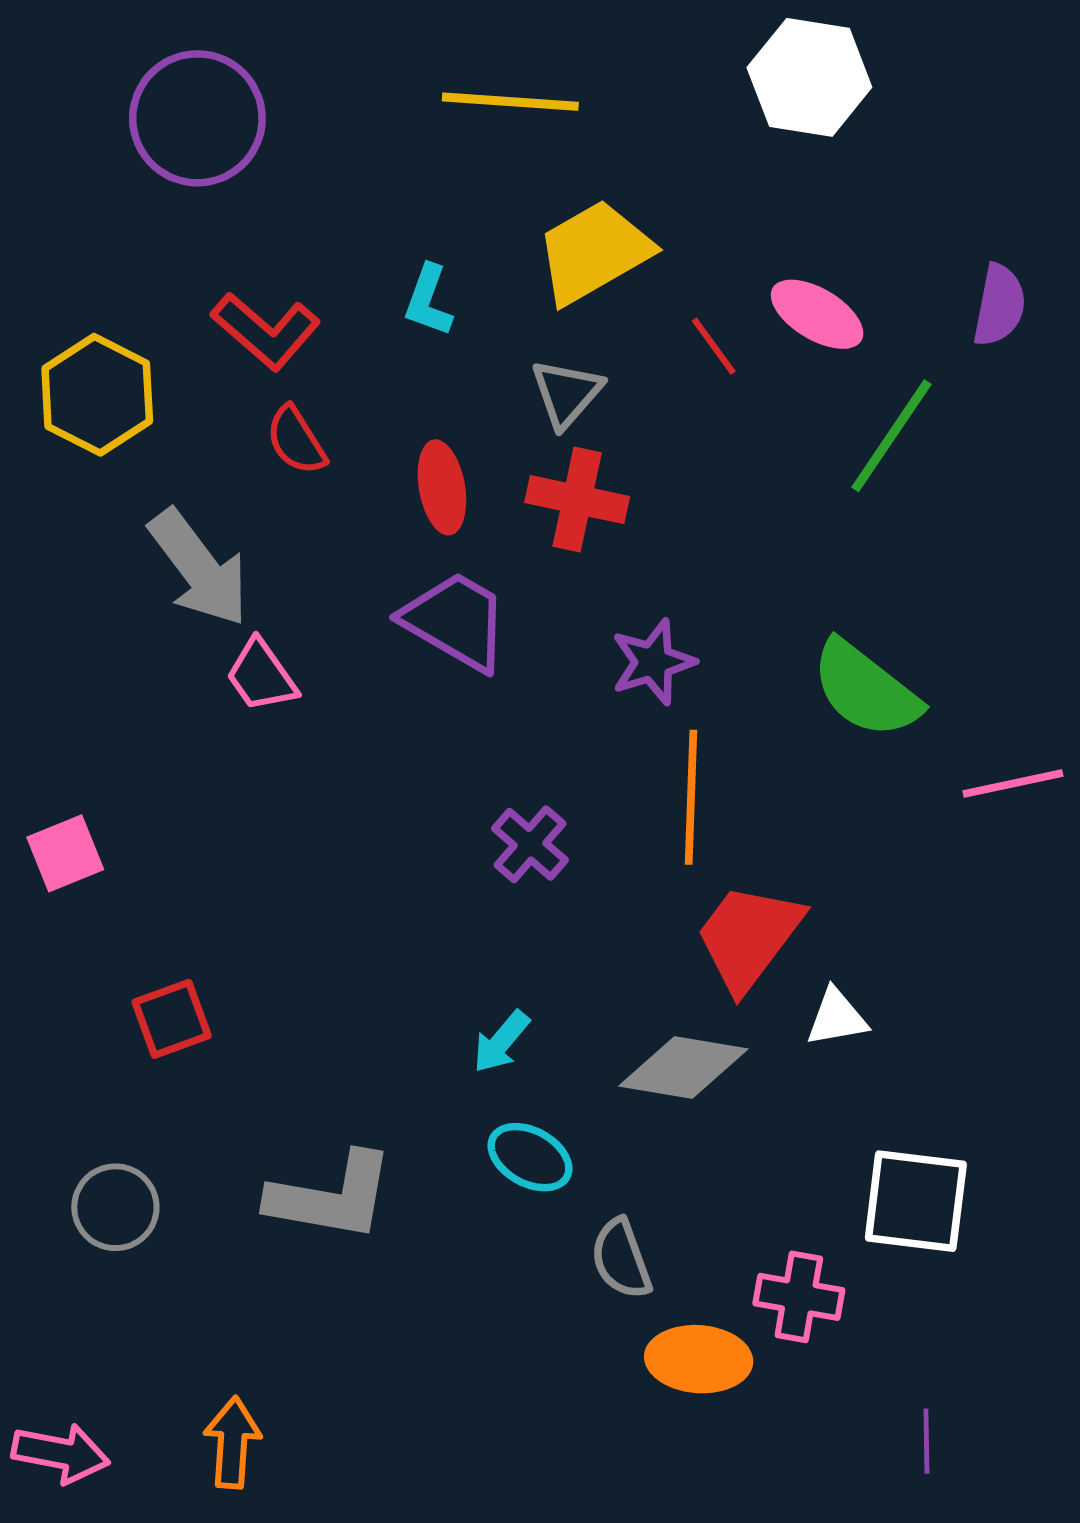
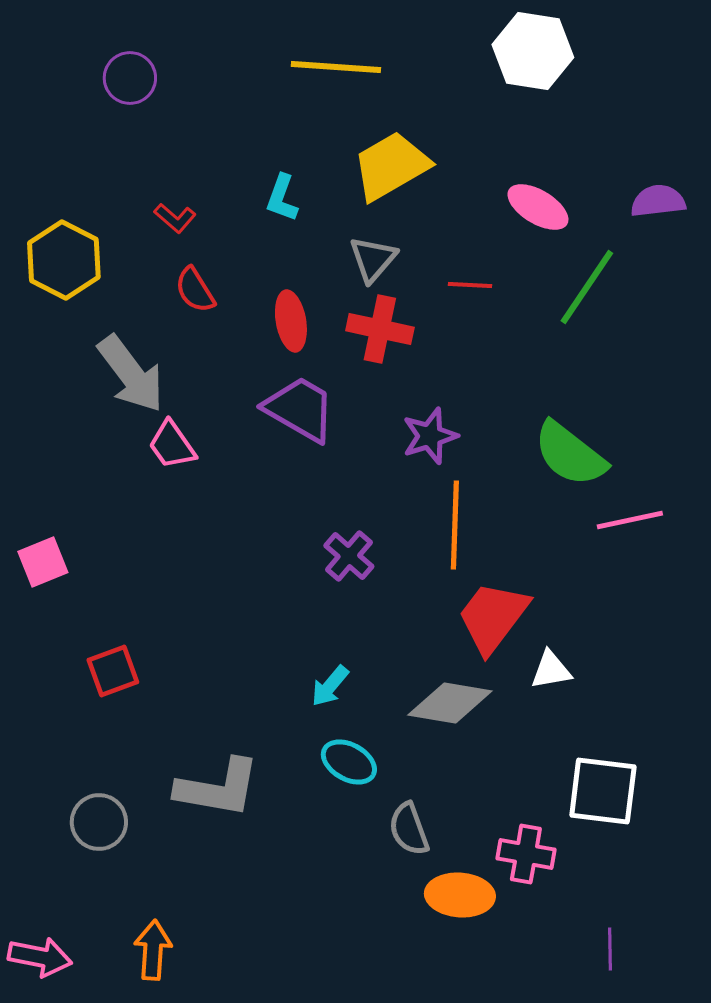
purple circle: (197, 118) -> (130, 78), size x0.6
purple semicircle: (999, 305) -> (658, 201), turned -108
red L-shape: (266, 331) -> (175, 218), size x0.6
red line: (714, 346) -> (470, 285), moved, turned -51
pink line: (1013, 784) -> (630, 520), moved
gray circle: (115, 1207) -> (99, 822), moved

